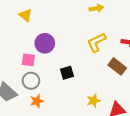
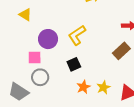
yellow L-shape: (96, 42) -> (77, 35), moved
brown rectangle: (117, 66) -> (121, 51), turned -72
orange star: (37, 101) -> (83, 87), moved

